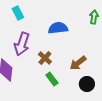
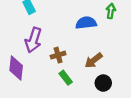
blue semicircle: (58, 28) -> (86, 23), moved
brown cross: (45, 58) -> (58, 55), turned 32

